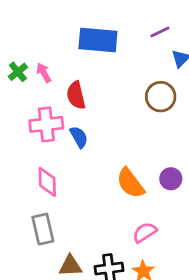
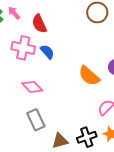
pink cross: (46, 124) -> (23, 48), turned 30
pink diamond: (47, 182) -> (32, 87), turned -30

